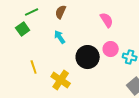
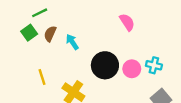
brown semicircle: (61, 12) -> (50, 34), moved
pink circle: (111, 49) -> (132, 69), moved

